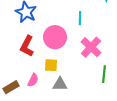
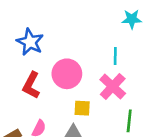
cyan line: (80, 18) -> (115, 56), moved
yellow square: (51, 65) -> (82, 108), moved

